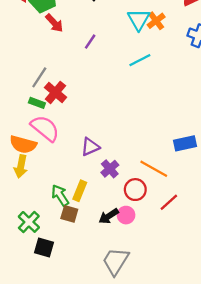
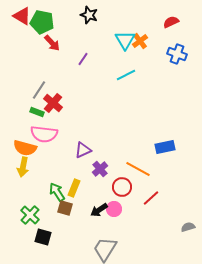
pink semicircle: (45, 128) -> (44, 134), turned 148

